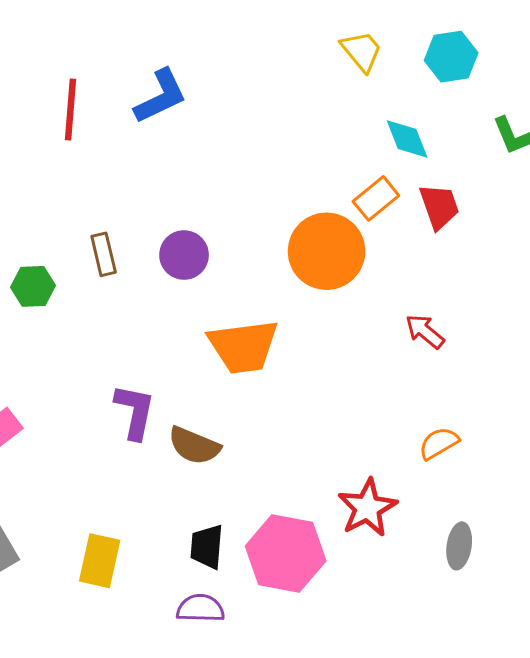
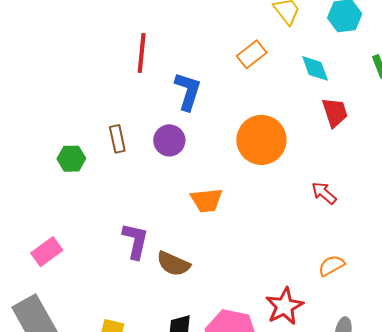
blue L-shape: (161, 96) -> (188, 91), moved, turned -48
red line: (70, 109) -> (142, 53), moved
orange rectangle: (376, 198) -> (252, 54), moved
orange trapezoid: (243, 346) -> (206, 200), size x0.7

